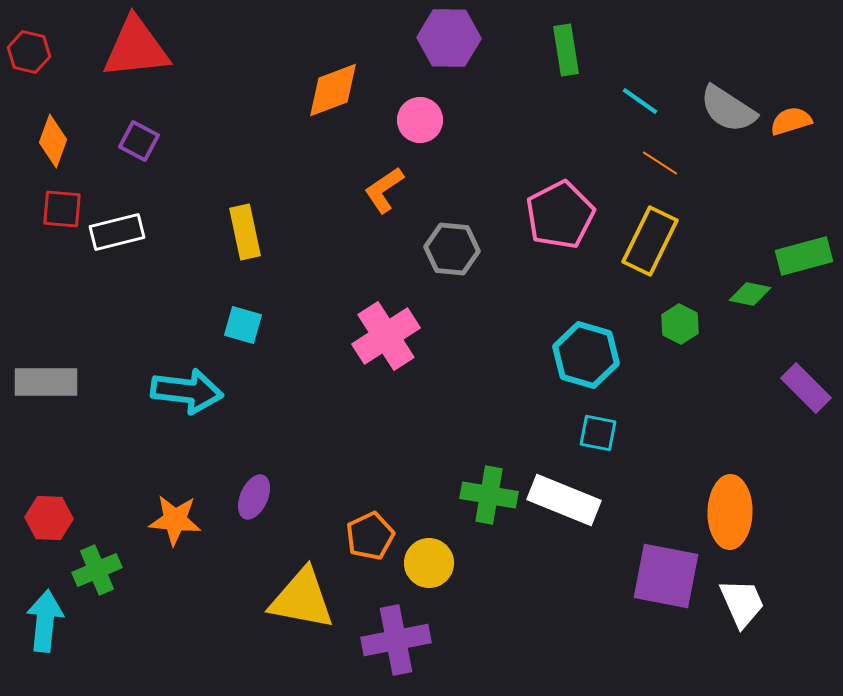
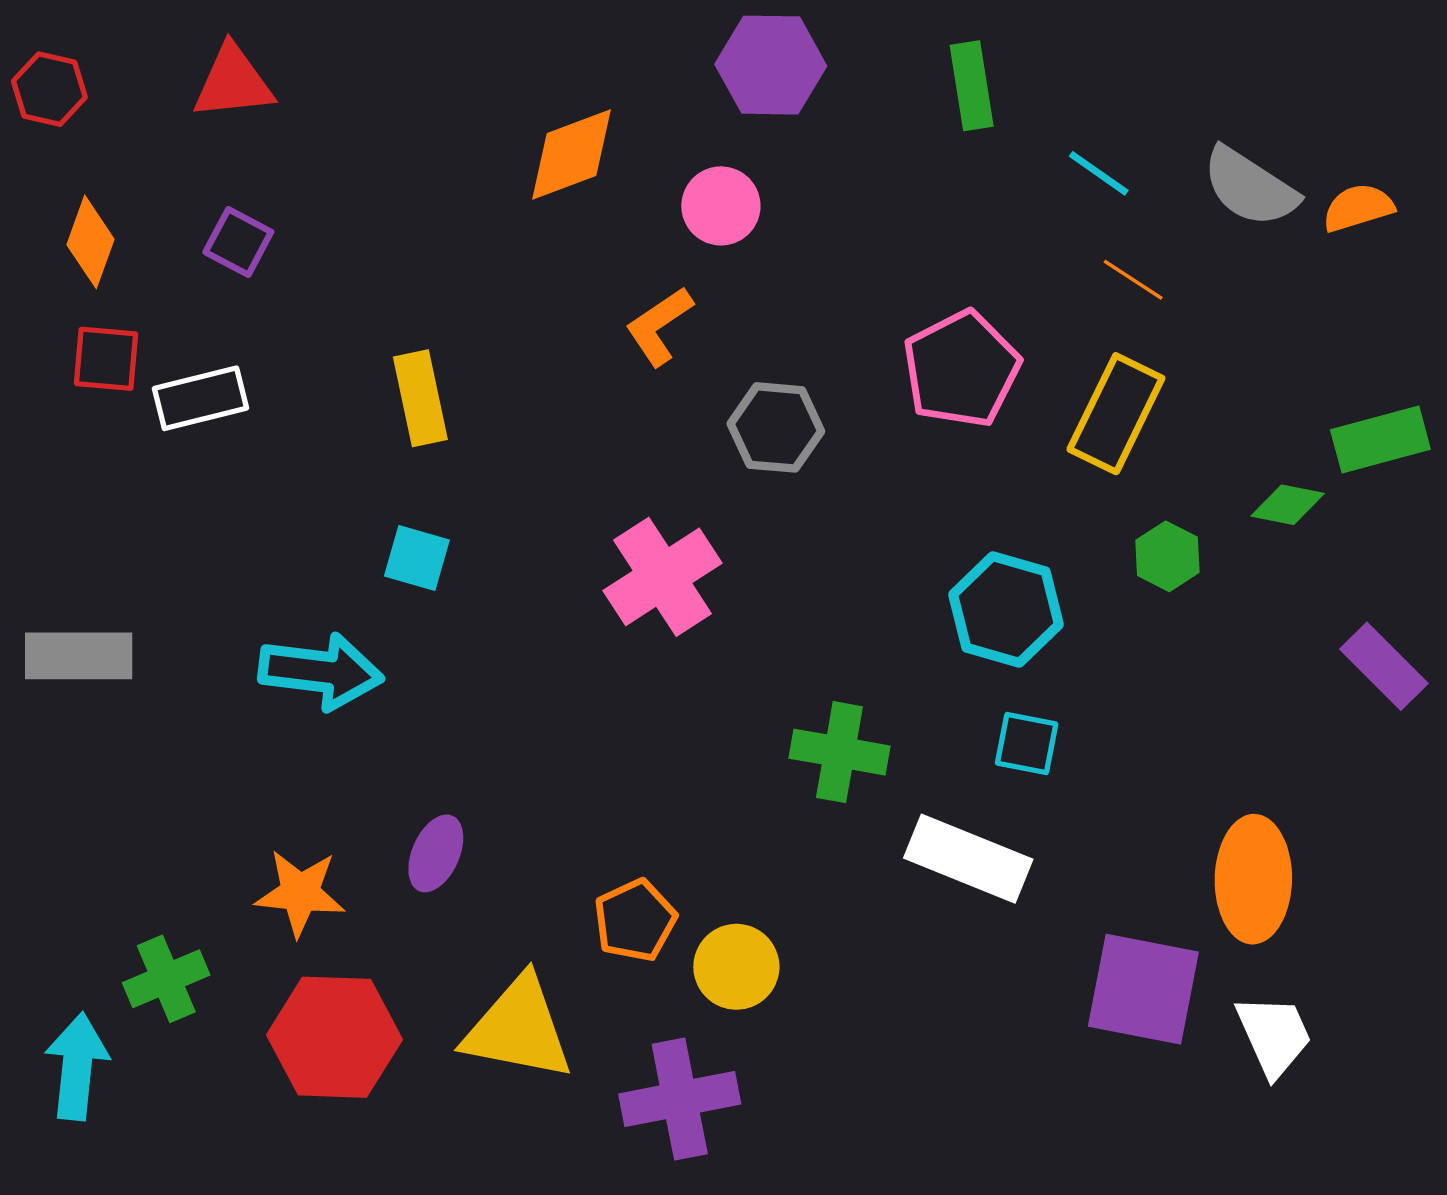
red triangle: (136, 48) -> (233, 82), size x0.7
green cross: (489, 495) -> (839, 752), moved
red hexagon: (49, 518) -> (334, 1037), moved, size x1.6

